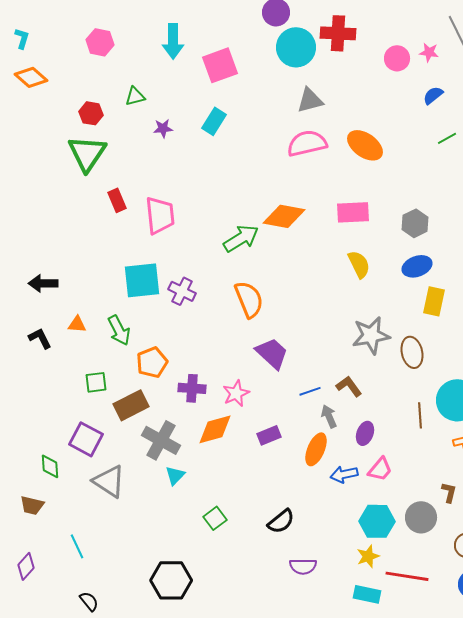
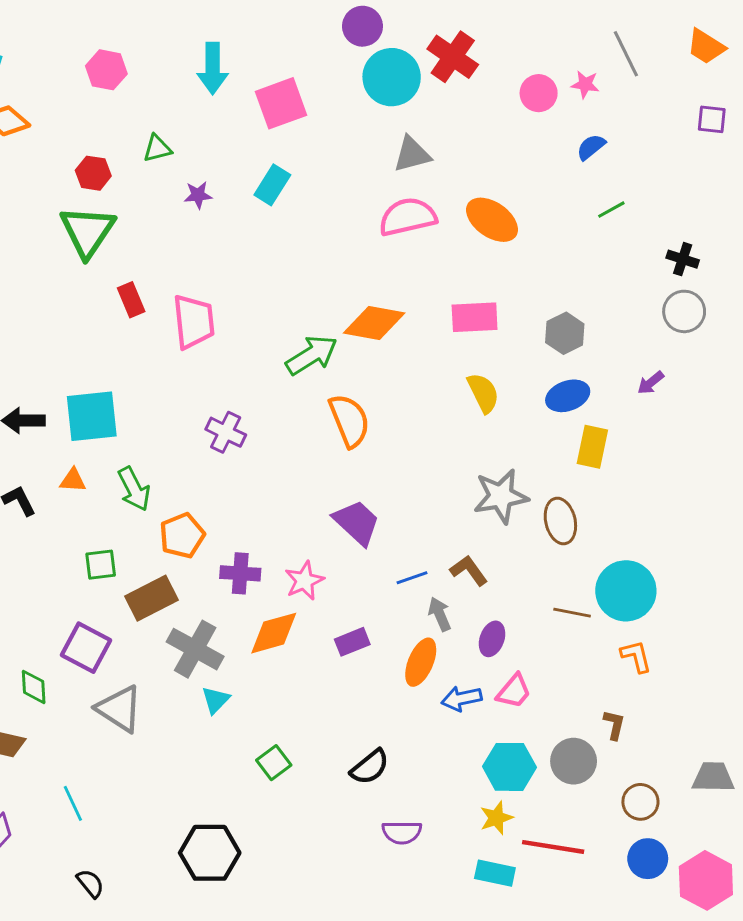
red cross: (338, 33) -> (453, 57), turned 32
cyan square: (142, 280) -> (92, 416), moved
orange semicircle: (249, 299) -> (349, 421), moved
brown line: (420, 415) -> (572, 613), turned -75

